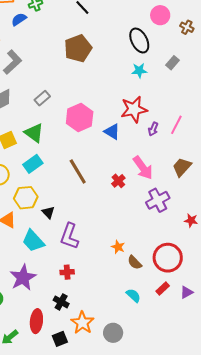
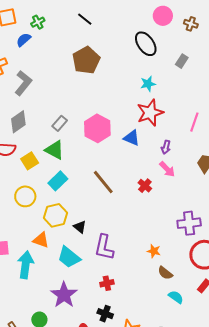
cyan star: (139, 71) -> (148, 84), moved
gray rectangle: (42, 98) -> (60, 123), moved
purple arrow: (153, 129) -> (166, 147), moved
pink arrow: (143, 168) -> (167, 169), size x0.7
purple cross: (158, 200) -> (189, 223), moved, turned 30
brown semicircle: (135, 262) -> (165, 273), moved

